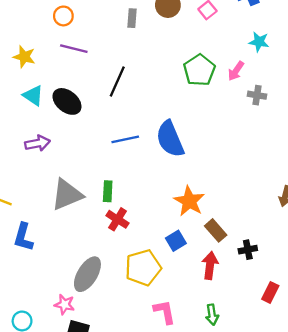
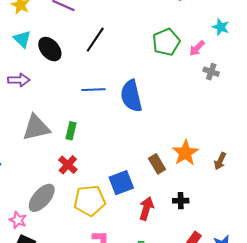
orange star: (189, 201) -> (185, 153), moved
red cross: (118, 219) -> (68, 165), moved
brown rectangle: (216, 230) -> (157, 164), moved
blue square: (176, 241) -> (121, 183), size x1.4

